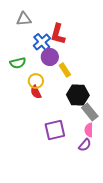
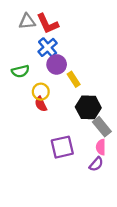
red L-shape: (58, 34) -> (48, 24), moved, turned -40

